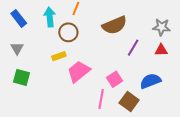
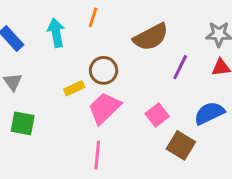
brown circle: (68, 32) -> (104, 70), moved
pink line: (101, 99) -> (97, 155), moved

